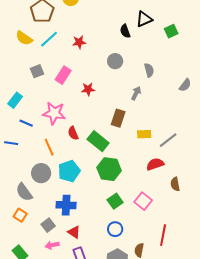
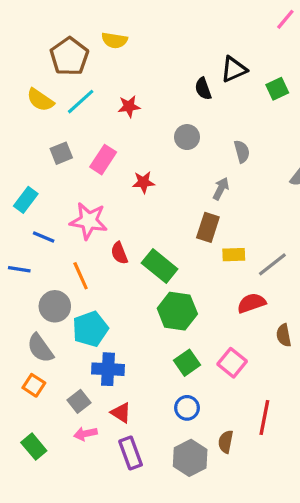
brown rectangle: (118, 118) -> (208, 227), moved
cyan pentagon: (69, 171) -> (90, 329), moved
gray circle: (41, 173) -> (55, 306), moved

